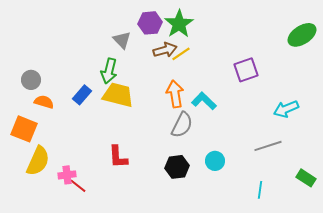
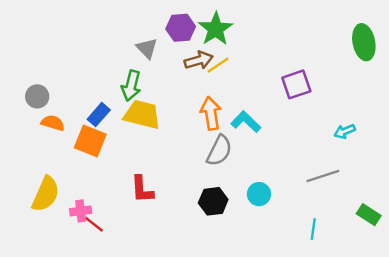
green ellipse: (302, 35) -> (364, 42), turned -68
cyan arrow: (286, 109) -> (345, 131), size x0.7
orange square: (24, 129) -> (90, 141), moved

